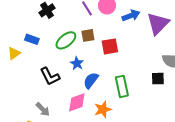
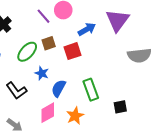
blue arrow: (131, 15) -> (87, 29), moved
black square: (158, 79) -> (120, 107), moved

